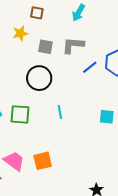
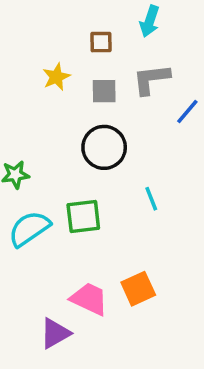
brown square: (37, 13) -> (101, 42), moved

